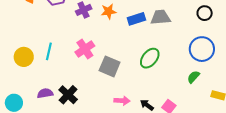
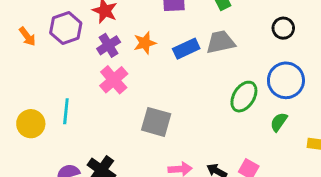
pink cross: (85, 49) -> (114, 80), moved
green ellipse: (150, 58) -> (244, 97), moved

